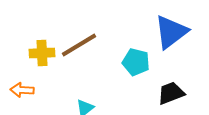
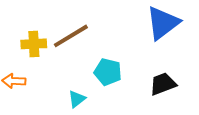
cyan pentagon: (136, 62) -> (108, 72), moved

